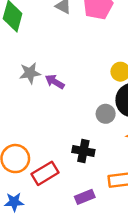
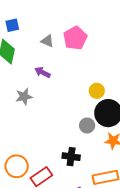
purple arrow: (55, 82) -> (42, 72), moved

